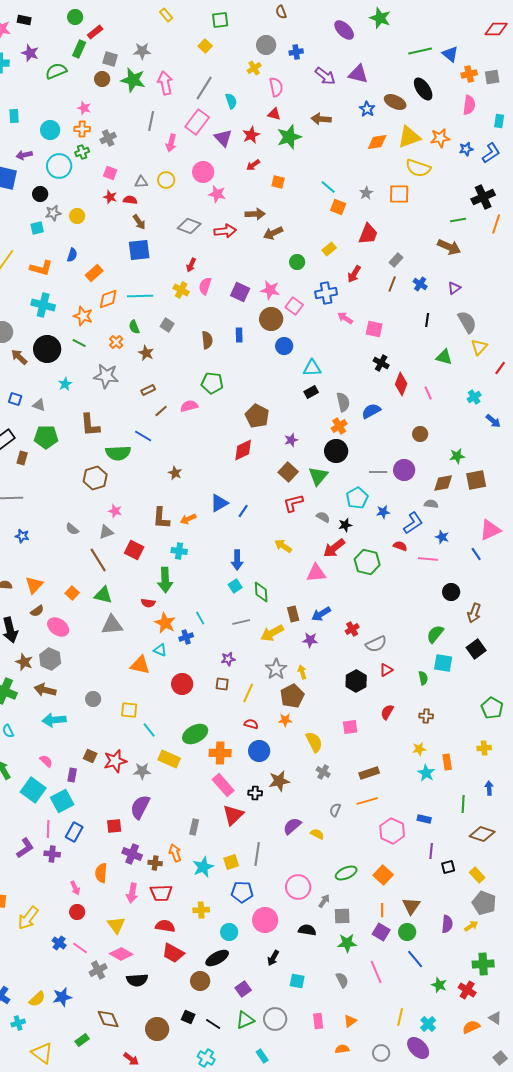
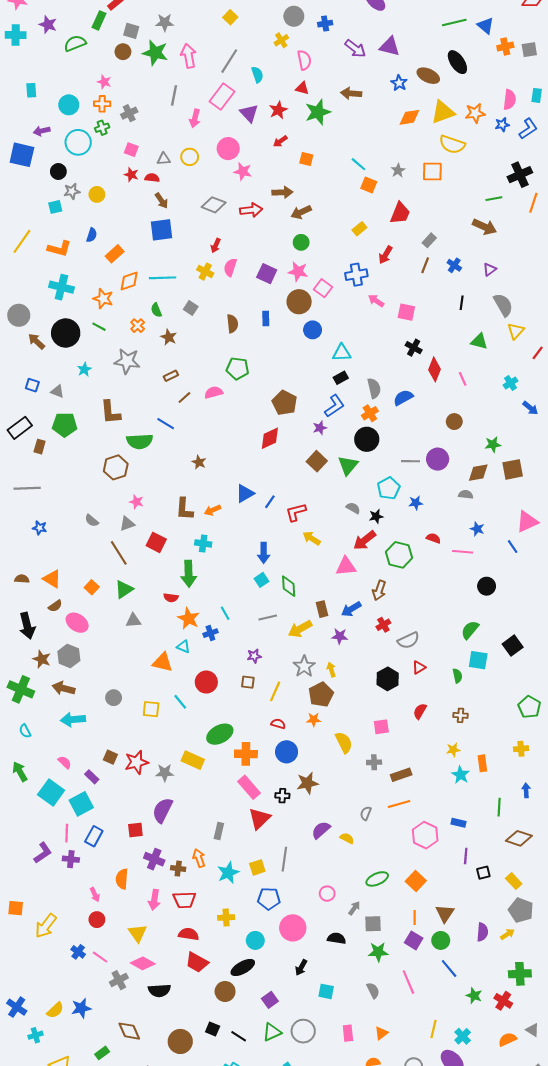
pink semicircle: (469, 105) -> (509, 100), moved
green circle: (297, 262) -> (301, 242), moved
red L-shape: (293, 503) -> (296, 512), moved
blue L-shape: (413, 523) -> (334, 406), moved
orange triangle: (34, 585) -> (52, 579), turned -42
green triangle: (103, 595) -> (124, 589), turned -48
brown arrow: (474, 613) -> (379, 590), moved
gray triangle: (112, 625) -> (133, 621), size x0.7
cyan line: (149, 730) -> (180, 702), moved
gray cross: (323, 772) -> (374, 762), moved, turned -32
purple rectangle: (72, 775) -> (92, 777), turned -56
pink circle: (298, 887) -> (327, 894), size x0.6

